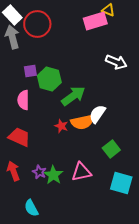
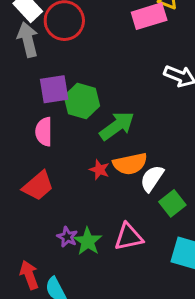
purple square: (30, 71) -> (54, 89), size x1.5
white semicircle: (97, 114) -> (152, 178), moved
red trapezoid: (19, 137) -> (38, 186), turned 115
red arrow: (13, 171) -> (29, 275), moved

